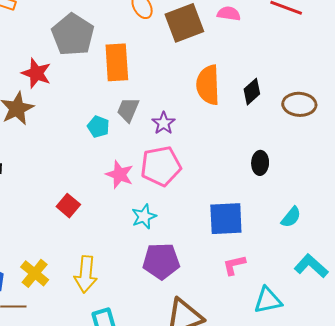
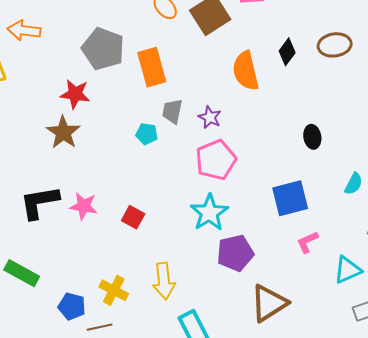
black diamond: (252, 92) -> (287, 52), moved
brown ellipse: (299, 104) -> (335, 45), moved
pink star: (120, 175) -> (84, 206), moved
cyan star: (144, 216) -> (209, 213), size x1.5

